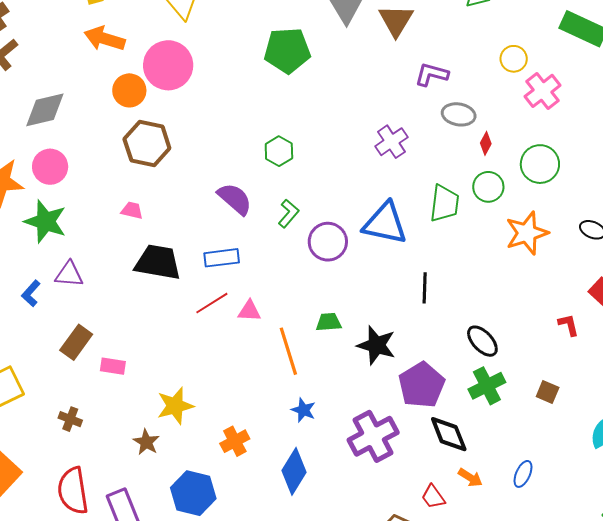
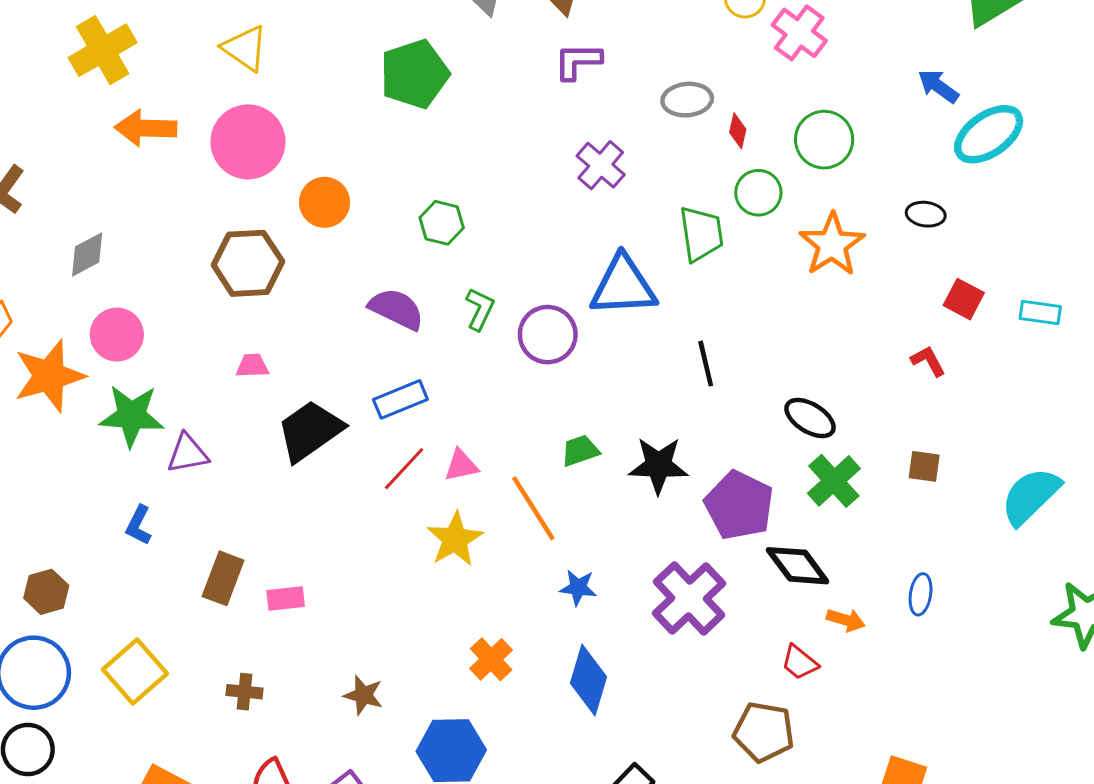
purple L-shape: (432, 74) -> (578, 61), moved
orange circle: (129, 90) -> (325, 202), moved
gray diamond: (45, 110) -> (87, 254), size x0.7
black trapezoid: (158, 262) -> (310, 431), turned -30
purple triangle: (69, 274) -> (188, 454), moved
yellow star: (175, 406) -> (455, 539), moved

